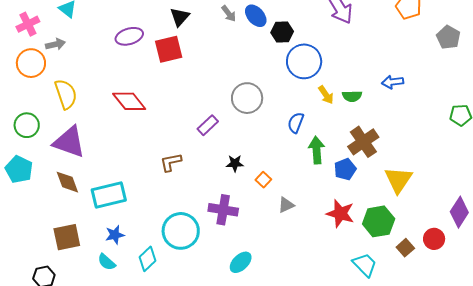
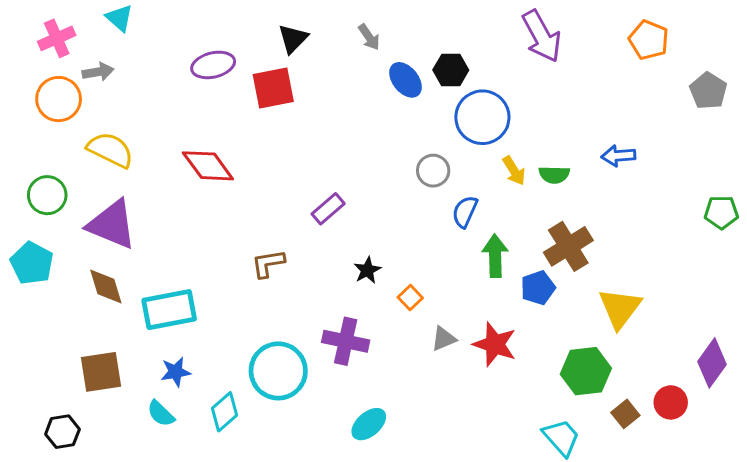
blue ellipse: (256, 16) -> (405, 80), moved
yellow semicircle: (66, 94) -> (110, 150), turned -48
gray circle: (247, 98) -> (433, 171), moved, size x0.7
black star: (235, 163) -> (367, 270), turned -30
red star: (340, 213) -> (495, 344), moved

